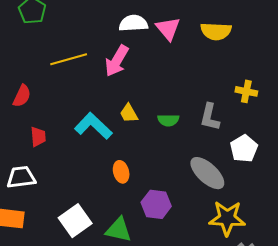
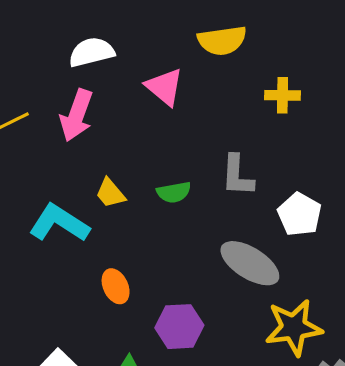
pink triangle: (168, 29) -> (164, 87), moved
yellow cross: (246, 91) -> (282, 95), moved

